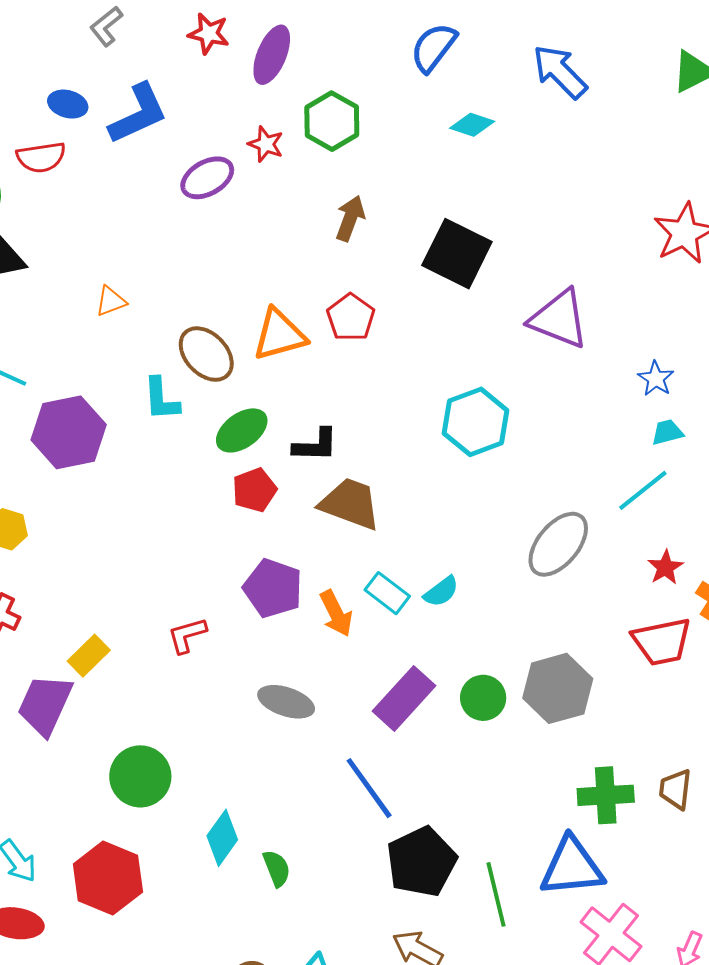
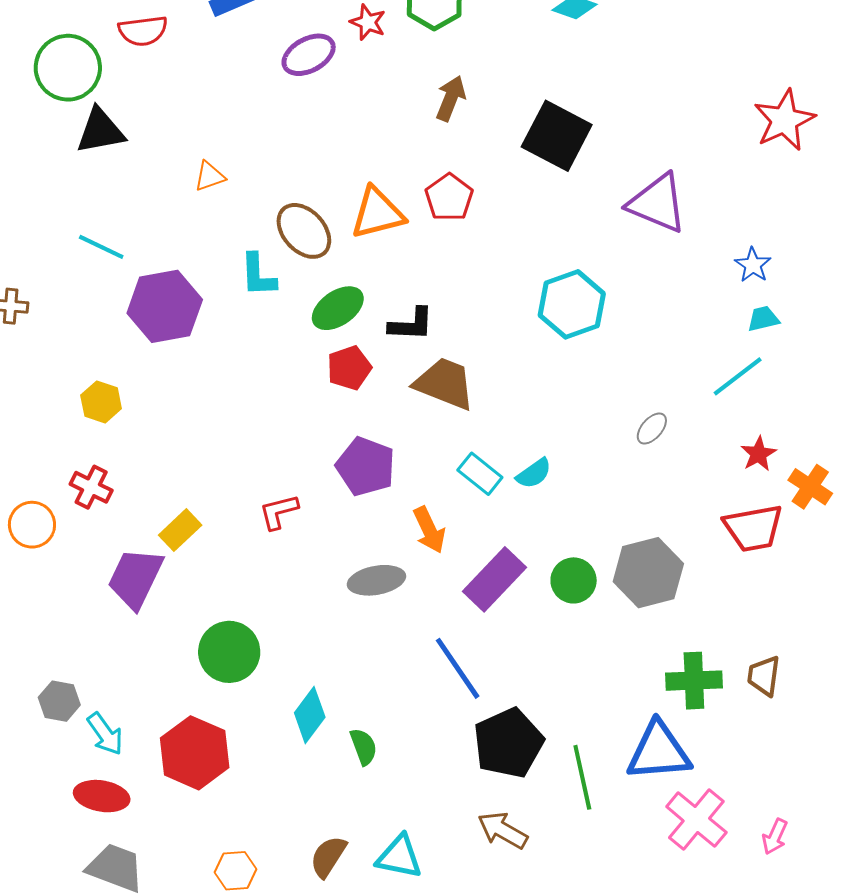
gray ellipse: (558, 544) -> (652, 429), size x0.5
orange arrow: (336, 613) -> (429, 530), moved
gray ellipse: (286, 702) -> (376, 580), turned -30

